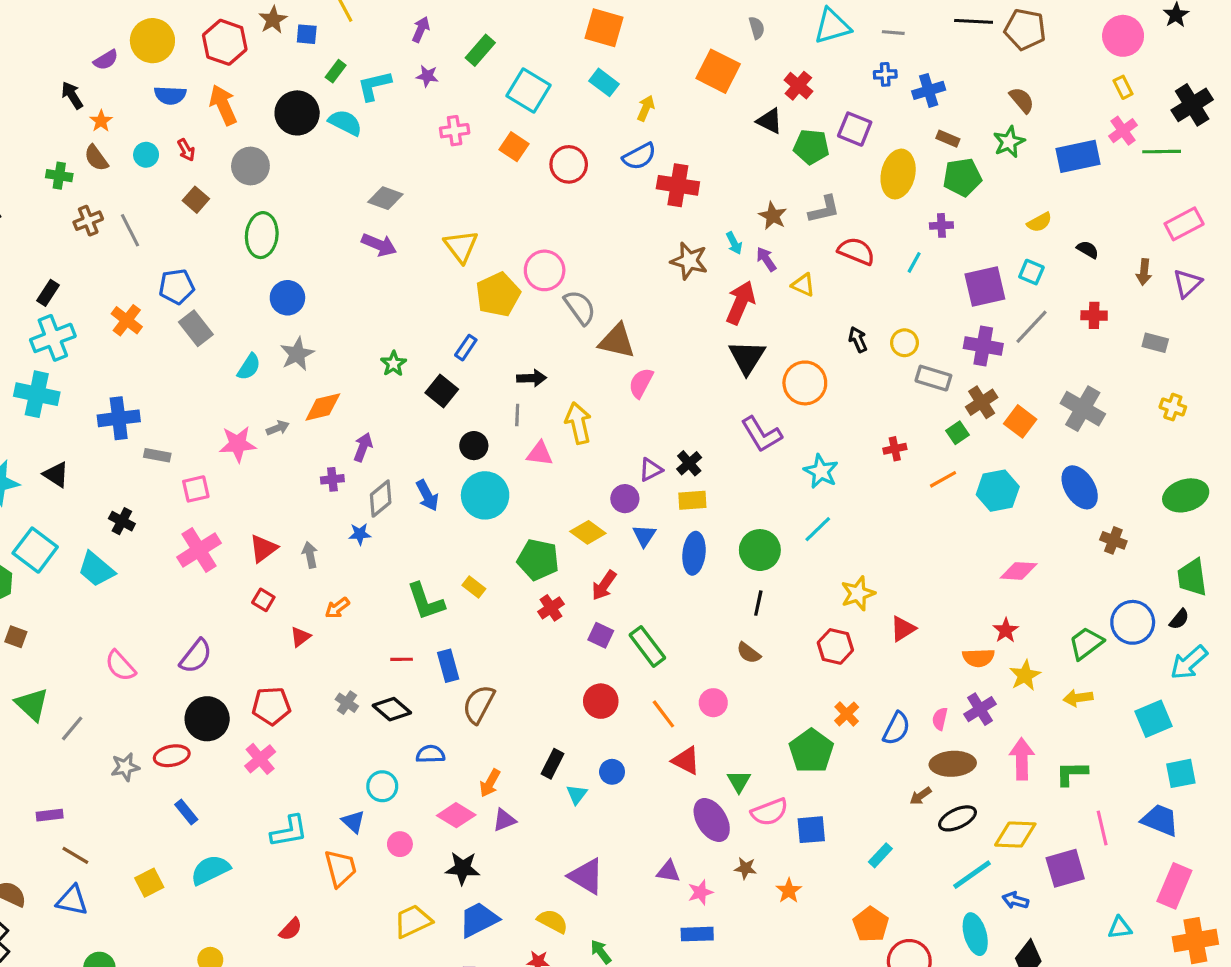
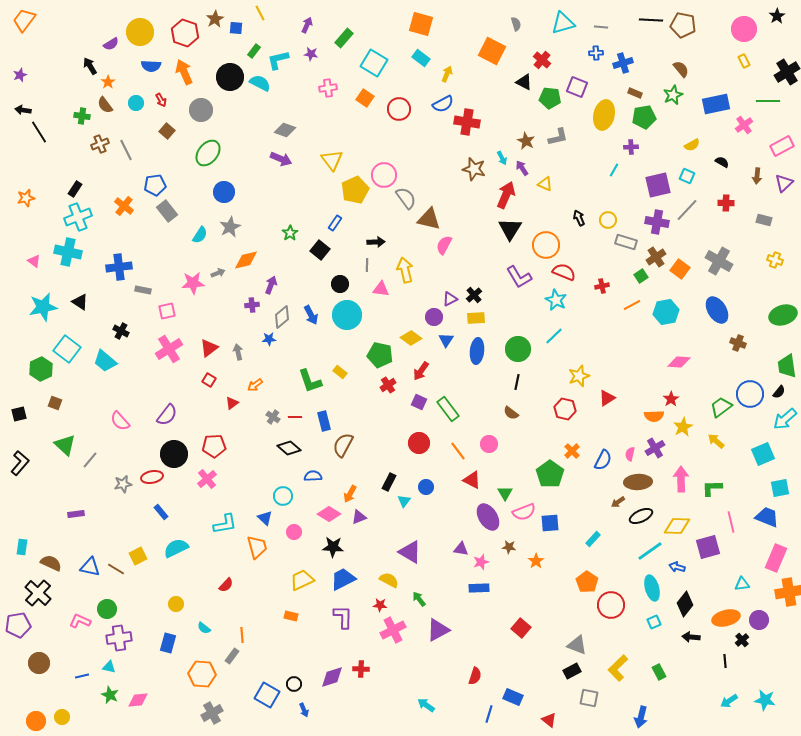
pink cross: (1123, 131) -> (744, 125), moved
green ellipse: (262, 235) -> (208, 153), turned 32
red semicircle: (856, 251) -> (564, 272), moved
yellow arrow: (1078, 698) -> (716, 441), turned 48
gray cross: (347, 703) -> (273, 417), moved
brown line: (75, 855) -> (116, 569), moved

